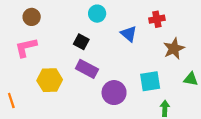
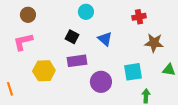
blue triangle: (129, 34) -> (105, 39), moved
brown star: (174, 49) -> (154, 43), turned 30
purple rectangle: (87, 69) -> (77, 61), turned -36

